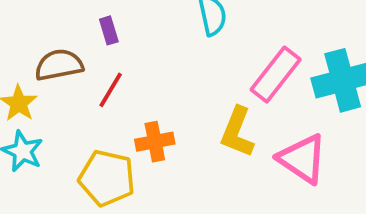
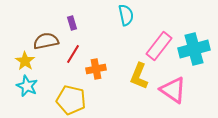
orange cross: (155, 142) -> (96, 69), moved

